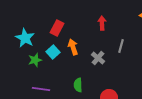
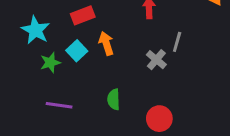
red rectangle: (57, 28) -> (83, 15), turned 42
gray cross: (98, 58) -> (156, 60), moved

